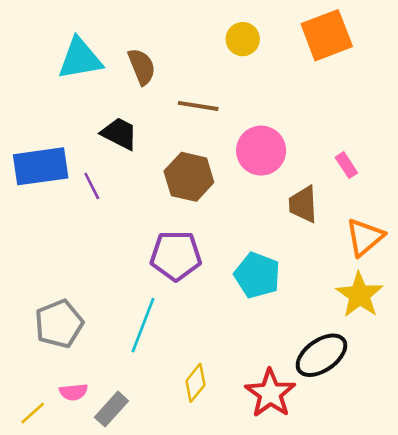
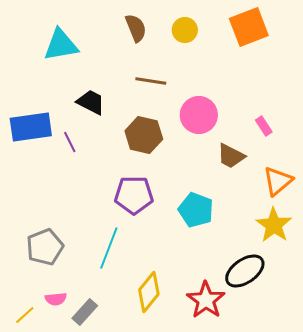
brown semicircle: (142, 67) -> (136, 28), moved
brown trapezoid: (303, 204) -> (231, 156), turned -60
yellow diamond: (195, 383) -> (149, 292), size x1.4

